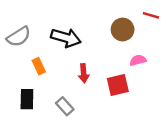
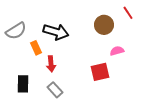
red line: (151, 15) -> (128, 13), turned 40
orange rectangle: (39, 66) -> (36, 48), moved
red arrow: (84, 73) -> (51, 64), moved

